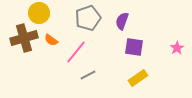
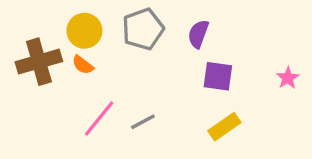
yellow circle: (39, 13) -> (84, 31), moved
pink line: (76, 52) -> (99, 119), moved

